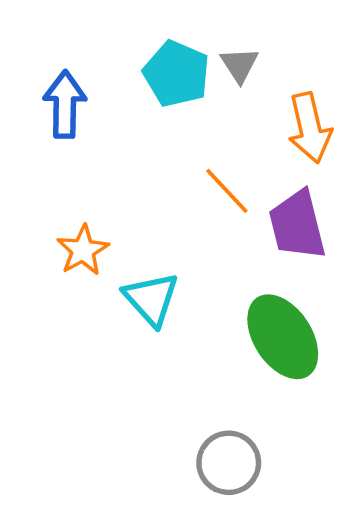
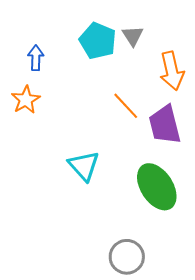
blue arrow: (65, 104) -> (36, 58), size x0.7
orange star: (83, 250) -> (26, 100), moved

